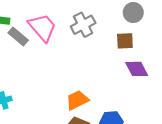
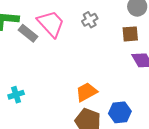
gray cross: (83, 25) -> (90, 20), size x0.7

